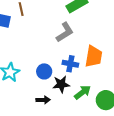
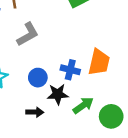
gray L-shape: (65, 32) -> (28, 34), moved

